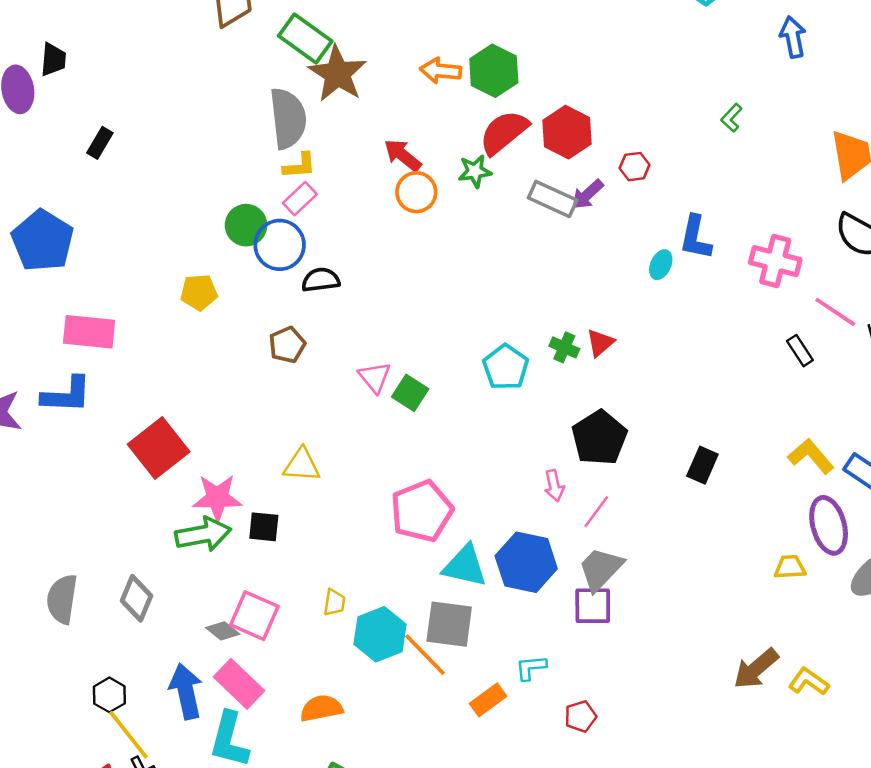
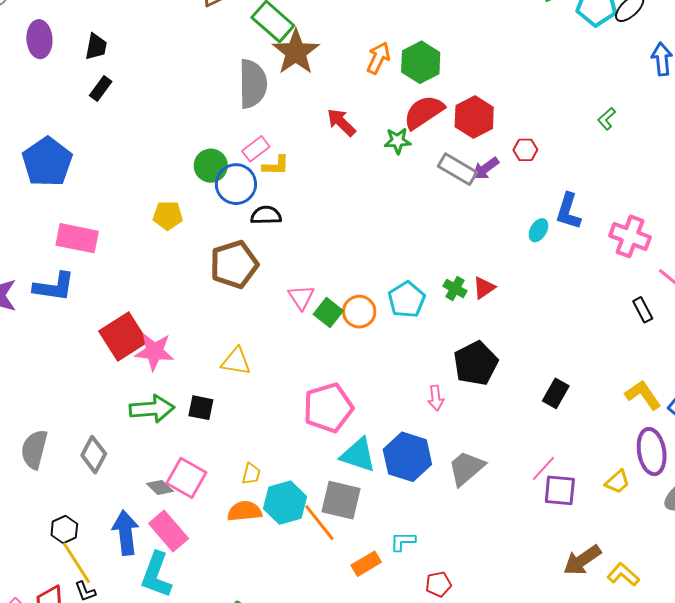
black trapezoid: (53, 60) -> (96, 47), moved
orange arrow: (441, 71) -> (378, 58), turned 104
yellow L-shape: (300, 166) -> (276, 166), moved
orange circle: (416, 192) -> (359, 312), moved
brown pentagon: (287, 345) -> (234, 264), size x1.6
pink star: (217, 498) -> (154, 352), moved
pink line: (596, 512) -> (543, 468), moved
yellow trapezoid: (790, 567) -> (617, 482), turned 136
purple square: (593, 606) -> (560, 490), moved
orange semicircle: (321, 708) -> (245, 511), moved

